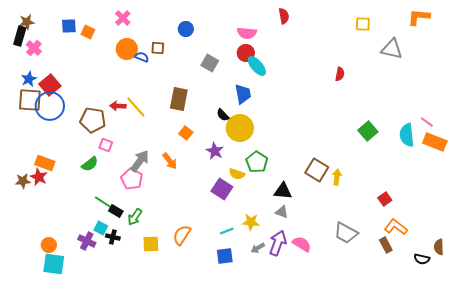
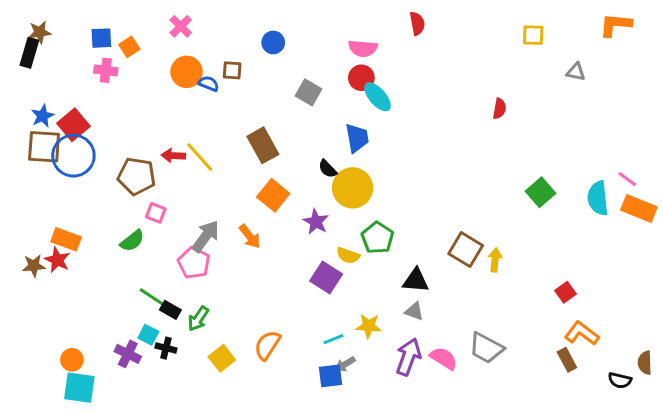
orange square: (88, 32) -> (129, 47), turned 32
pink cross: (34, 48) -> (106, 70), moved, turned -35
gray triangle: (392, 49) -> (576, 72), size x0.6
brown rectangle: (179, 99) -> (263, 145), turned -40
orange square: (186, 133) -> (273, 195), size x1.5
gray trapezoid: (346, 233) -> (486, 348), moved
yellow square: (151, 244) -> (222, 358), turned -36
gray arrow: (258, 248) -> (345, 364), moved

